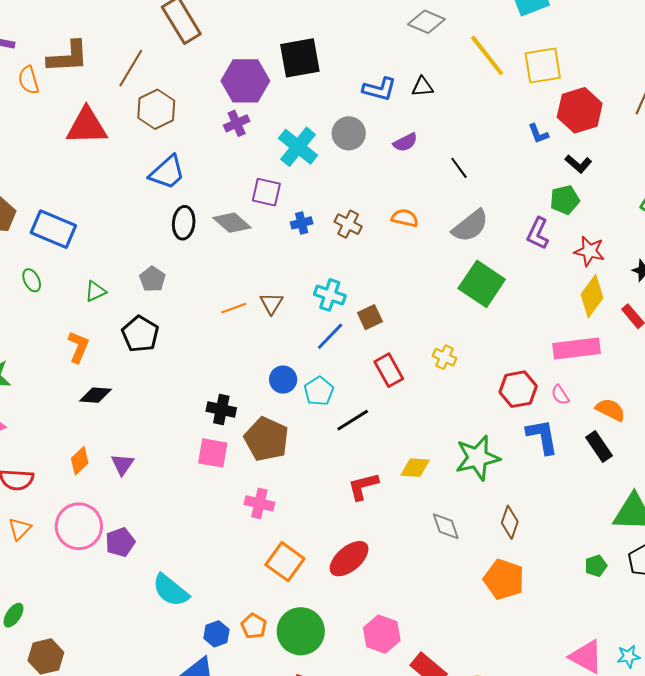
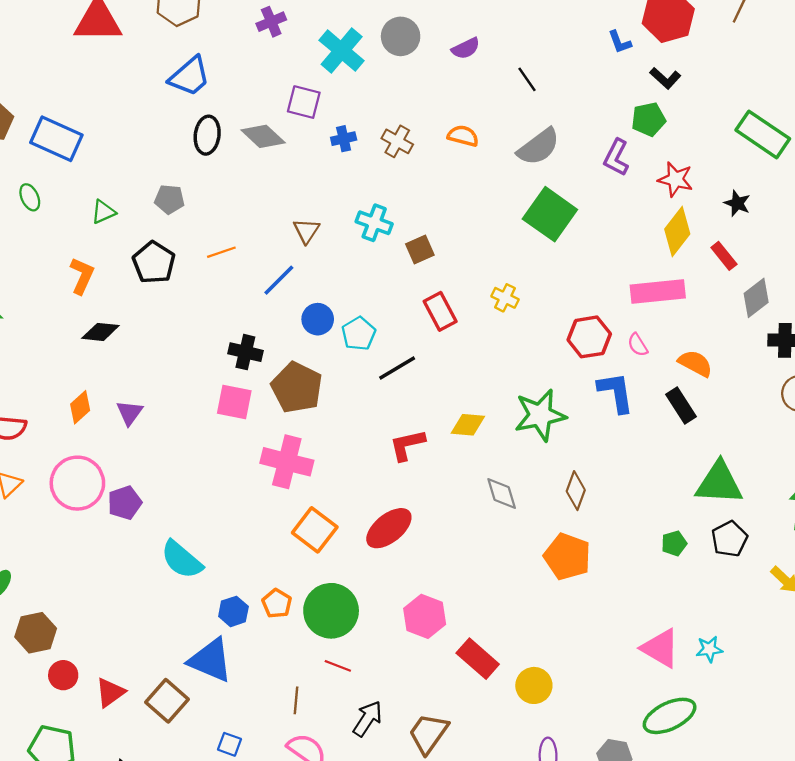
gray pentagon: (152, 279) -> (169, 199), turned -30
orange line: (234, 308) -> (221, 252), moved
blue line: (330, 336) -> (279, 280), moved
pink cross: (259, 503) -> (287, 462), size x1.5

